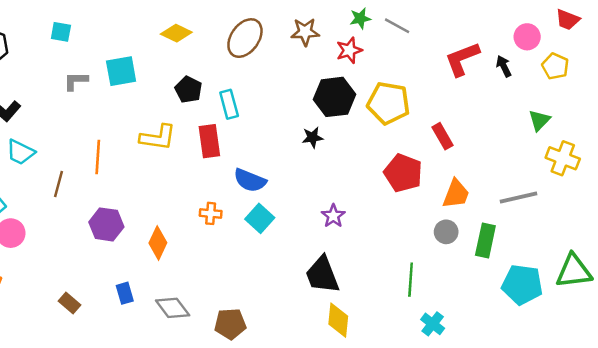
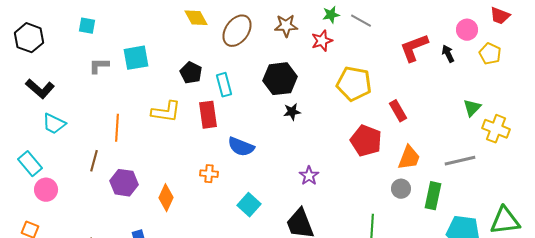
yellow diamond: (176, 33) -> (196, 18), moved, turned 35
black hexagon: (335, 97) -> (280, 79), moved
green triangle: (539, 120) -> (472, 108), moved
brown line: (59, 184) -> (94, 161), moved
cyan square: (260, 218) -> (249, 205), moved

